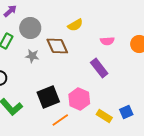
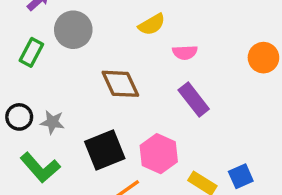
pink semicircle: (107, 41) -> (185, 52), moved
brown diamond: (57, 46) -> (120, 84), moved
gray star: (32, 56) -> (52, 122), moved

